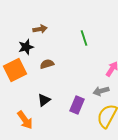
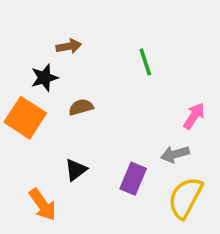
orange square: (15, 70) -> (25, 118), turned -30

